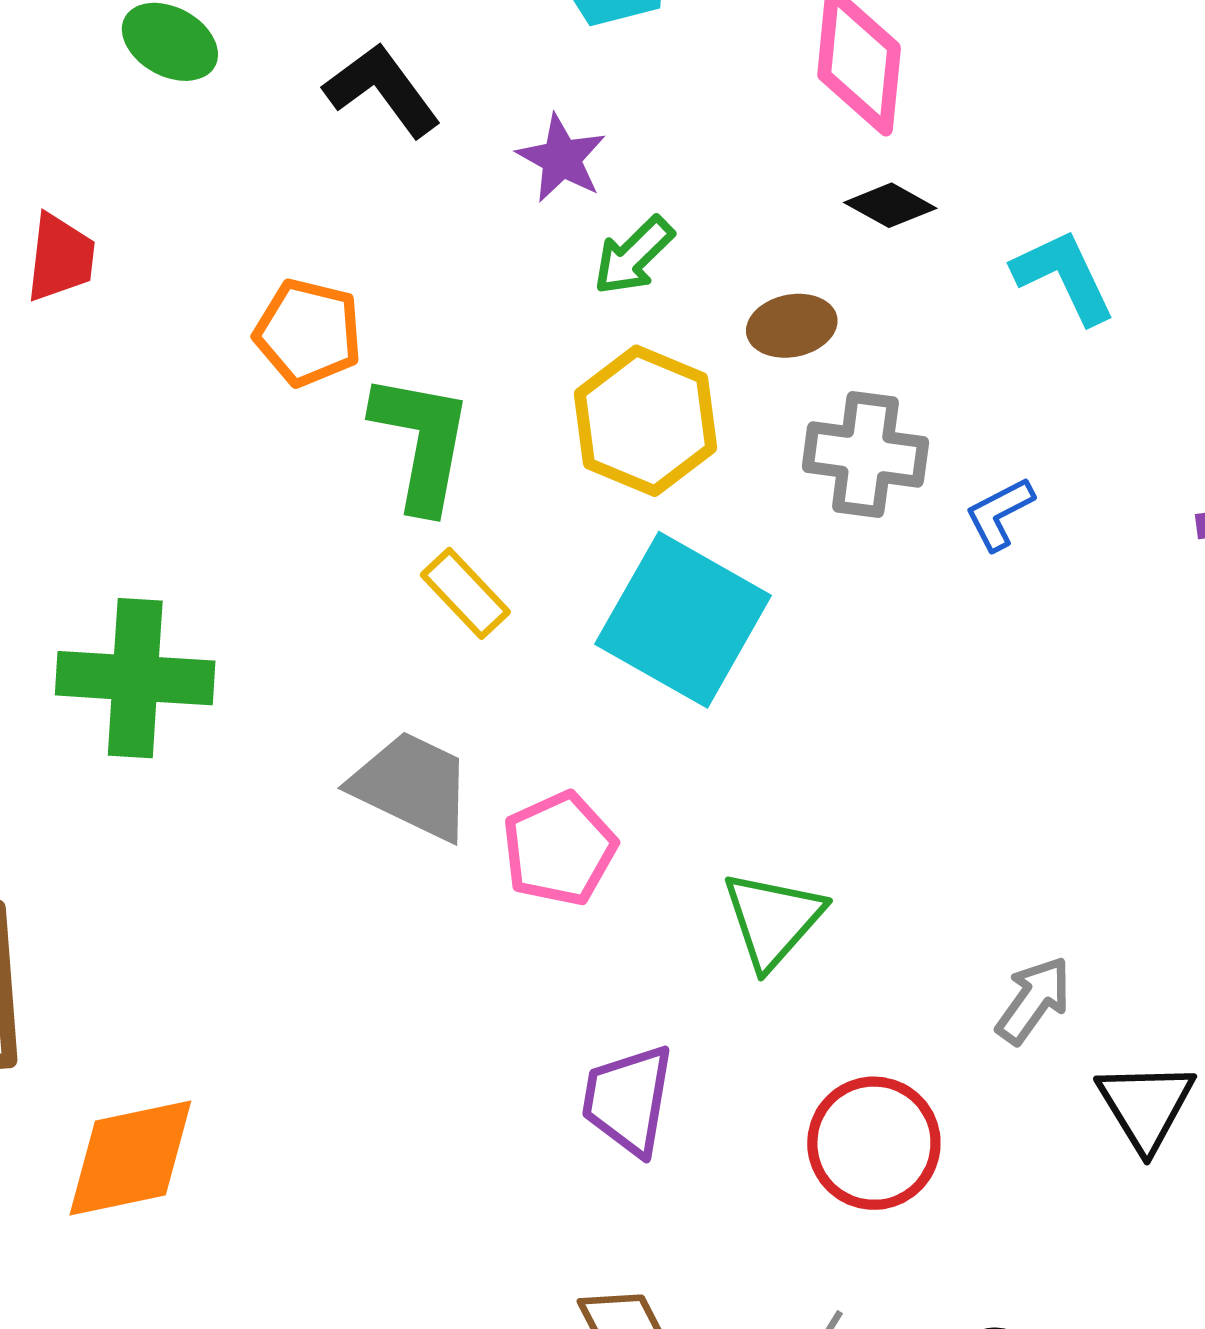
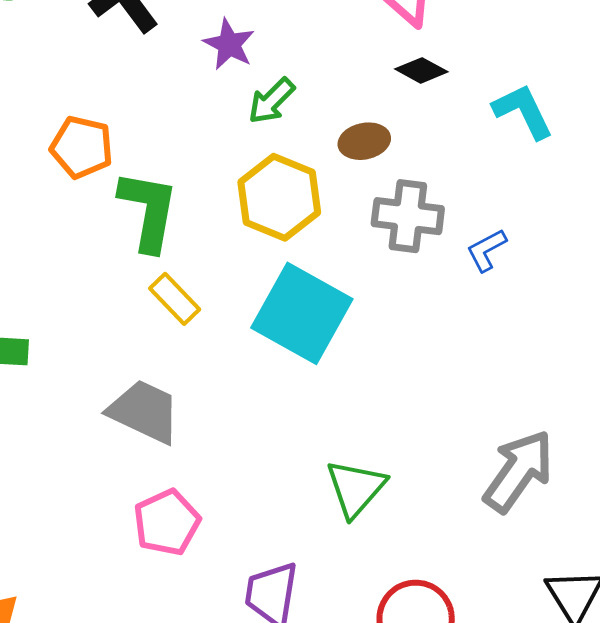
pink pentagon: (559, 849) -> (167, 523), moved
gray arrow: (1033, 1000) -> (519, 471), moved, size x1.6

